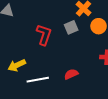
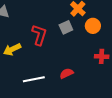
yellow arrow: (17, 65) -> (12, 49), moved

